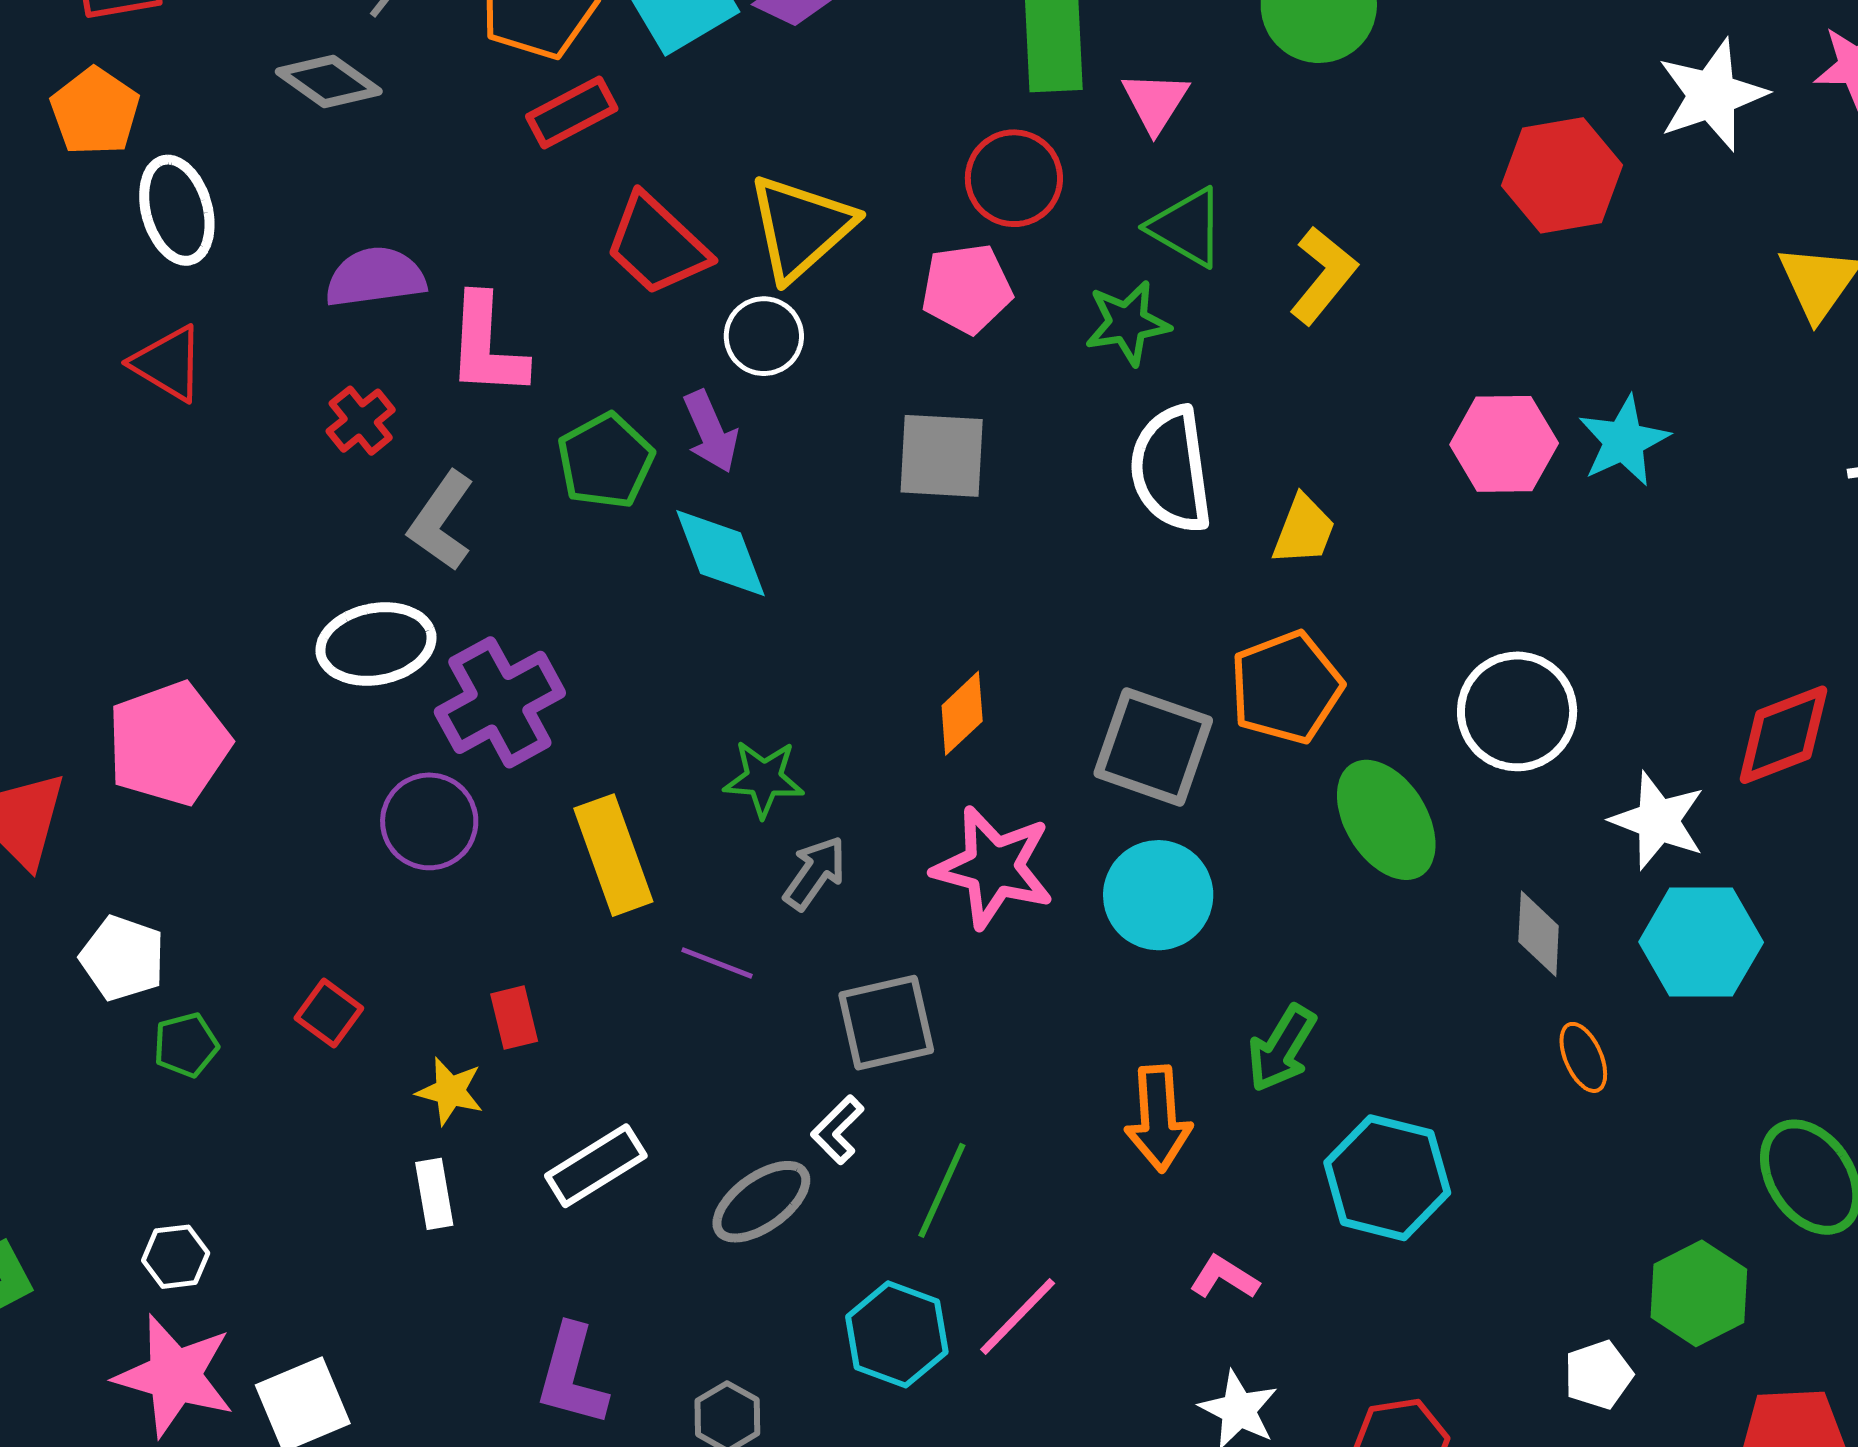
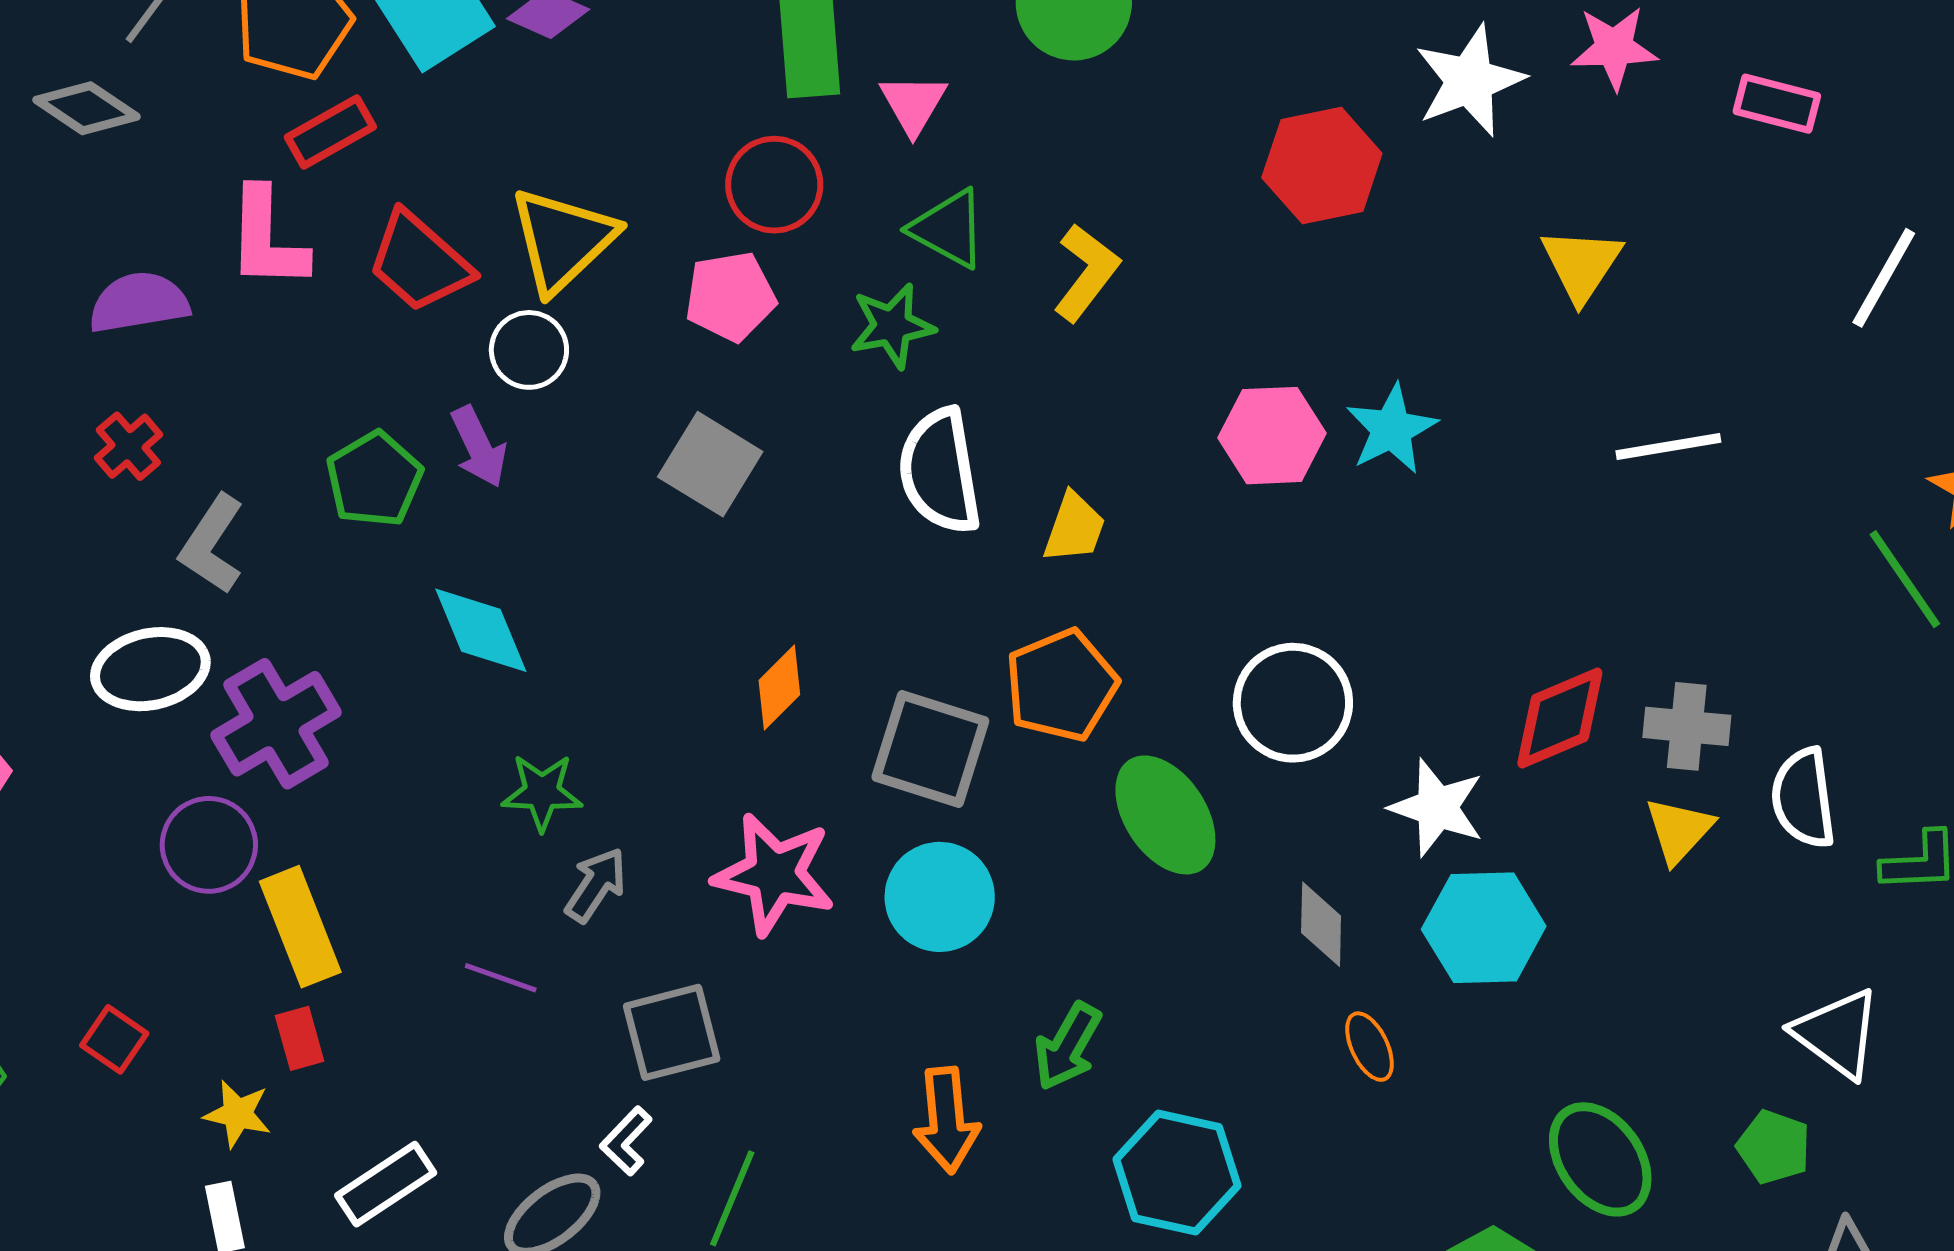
pink L-shape: (487, 346) -> (267, 239), moved
gray square: (942, 456) -> (710, 464), turned 30
cyan diamond: (720, 553) -> (481, 630), moved
orange diamond: (962, 713) -> (779, 687), moved
yellow rectangle: (613, 855) -> (300, 927), moved

